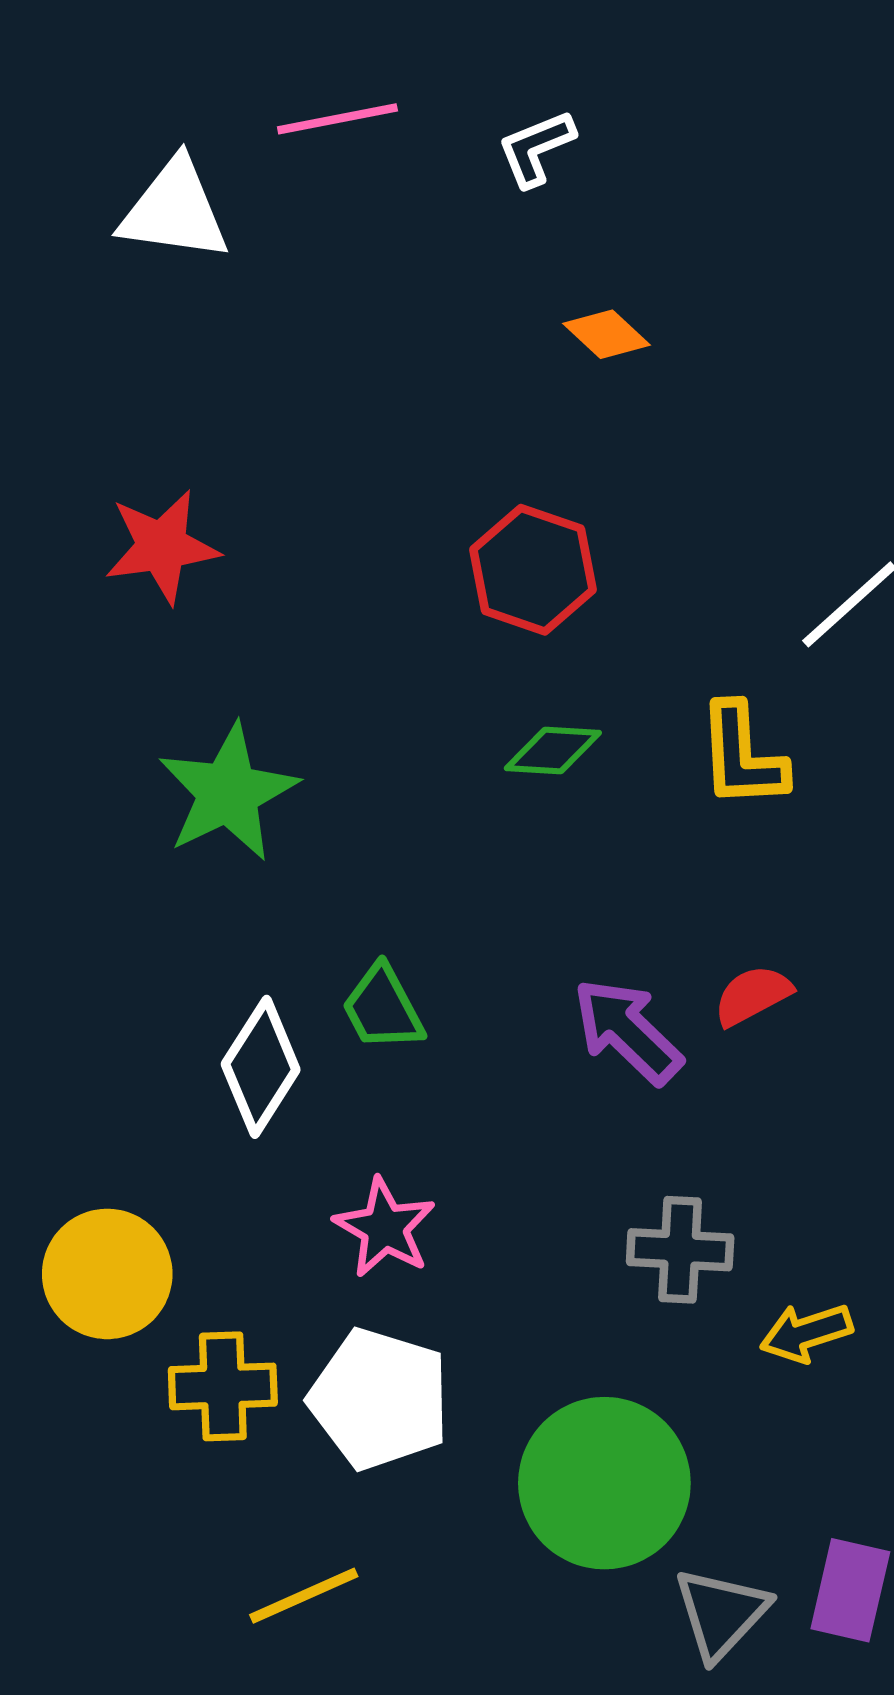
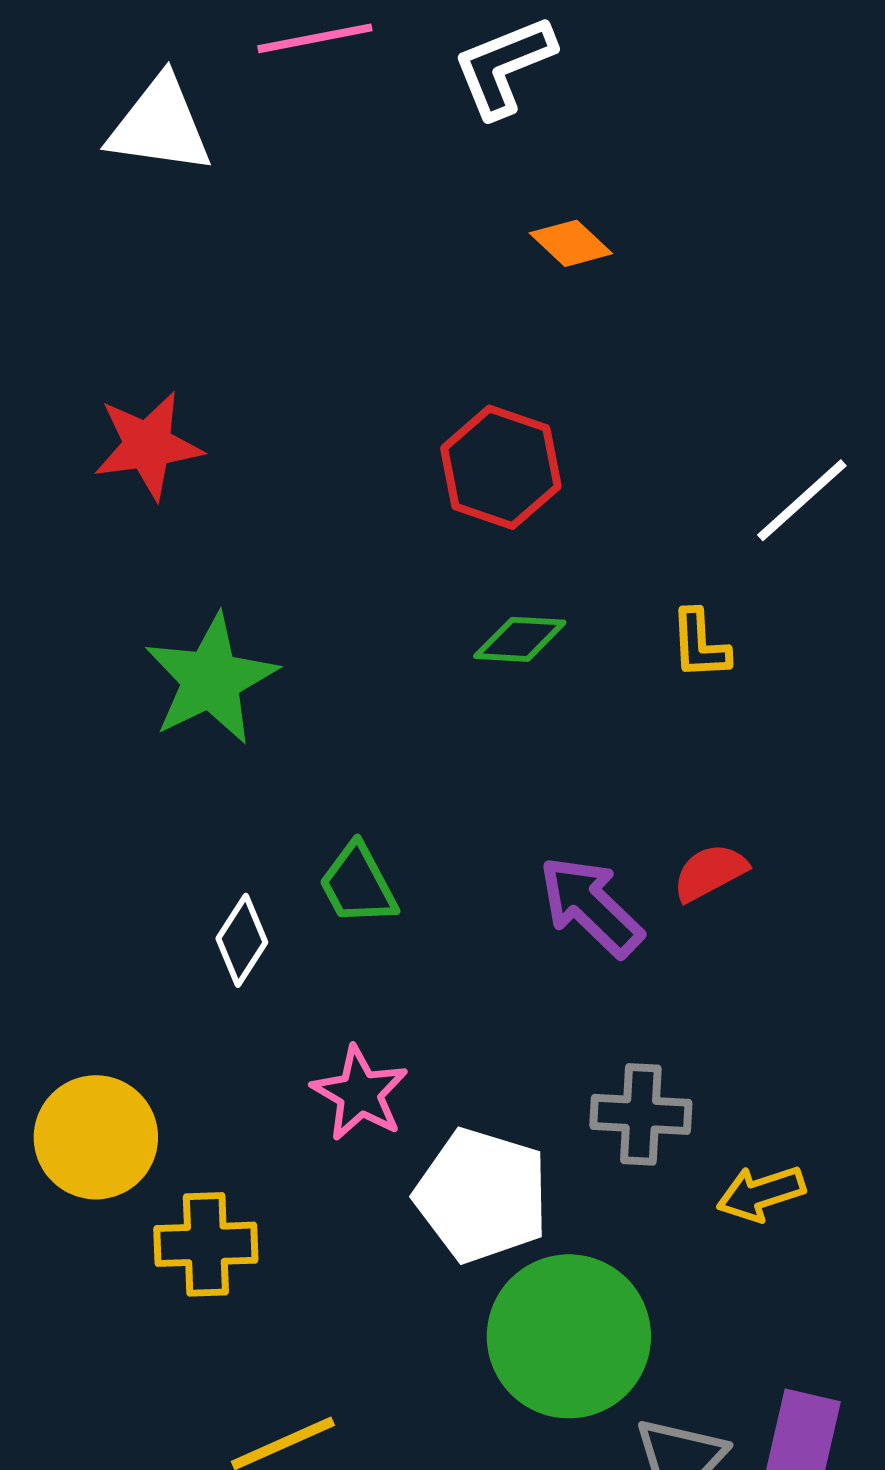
white L-shape: (536, 148) -> (504, 66), size x1.4
yellow L-shape: (742, 756) -> (700, 644), size x0.7
white diamond: (261, 1067) -> (242, 940), size x0.7
white pentagon: (379, 1399) -> (482, 1195), moved

